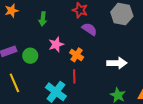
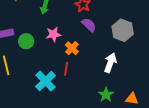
gray hexagon: (122, 14) -> (123, 30), moved
white arrow: (117, 63) -> (110, 63), turned -78

